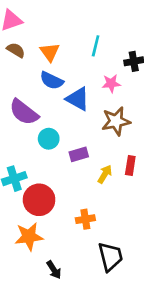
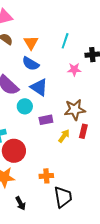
blue triangle: (78, 99) -> (39, 87), moved
brown star: (116, 121) -> (75, 110), moved
orange cross: (85, 219) -> (46, 176), moved

